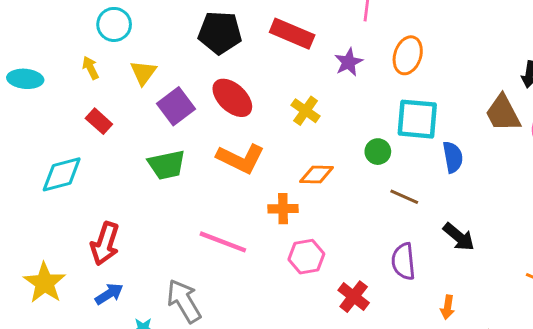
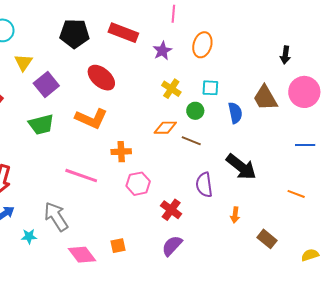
red ellipse: (232, 98) -> (101, 78), moved
yellow cross: (306, 111) -> (171, 89), moved
brown trapezoid: (503, 113) -> (265, 98), moved
cyan square: (417, 119) -> (210, 88), size x0.6
green circle: (378, 152) -> (195, 111), moved
orange diamond: (317, 174) -> (165, 128), moved
brown line: (404, 197) -> (191, 141), moved
black arrow: (459, 237) -> (241, 167), size x1.4

